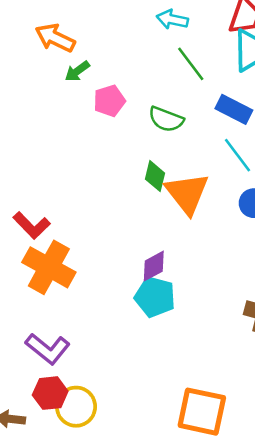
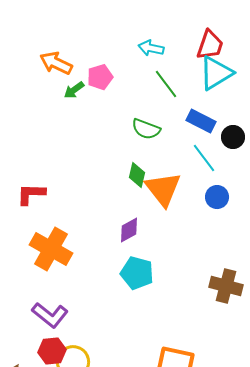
pink pentagon: (109, 101) -> (100, 77), moved
red L-shape: (32, 225) -> (31, 194), moved, turned 136
purple diamond: (154, 266) -> (129, 230), moved

